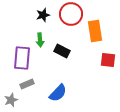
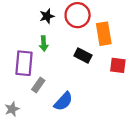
black rectangle: (62, 51) -> (83, 56), moved
gray rectangle: (27, 84) -> (38, 85), moved, turned -32

